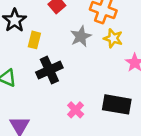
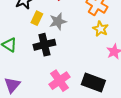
gray star: (81, 36) -> (58, 21), moved
pink cross: (76, 110) -> (59, 81), size x1.5

